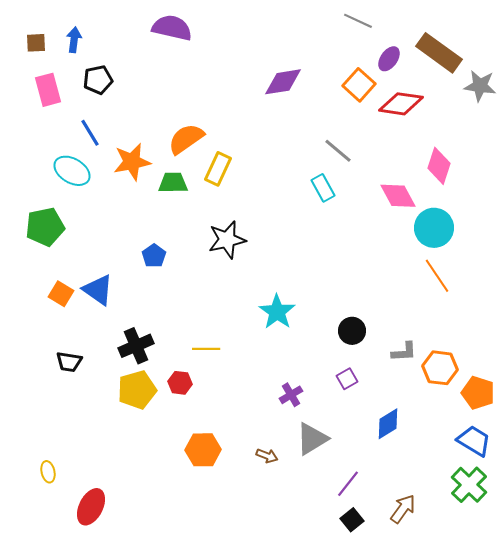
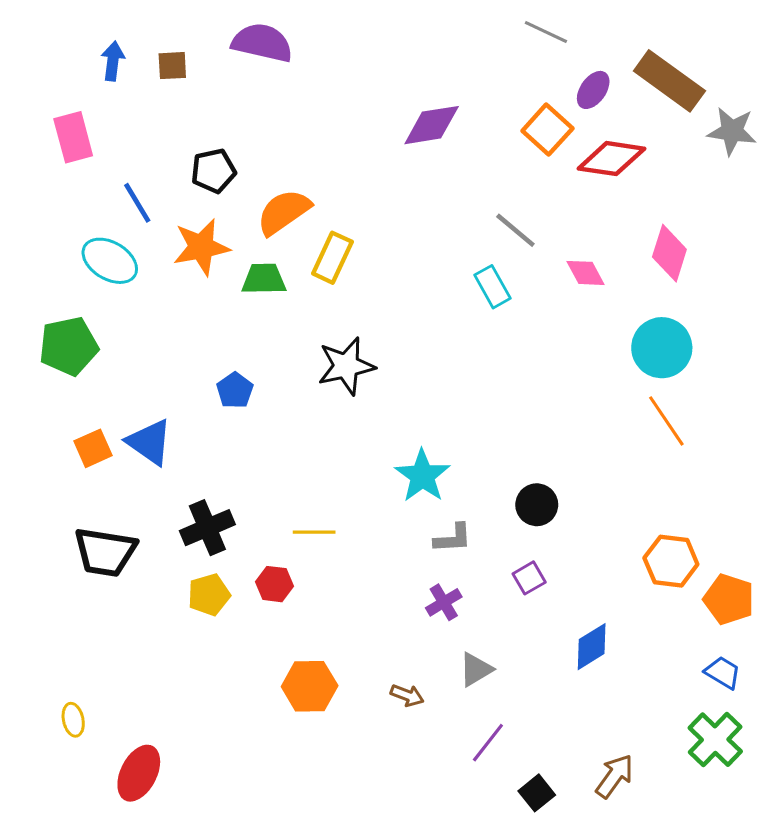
brown square: (36, 43) -> (172, 66), moved
black pentagon: (98, 80) -> (213, 171), moved
pink diamond: (398, 196) -> (586, 273), moved, size x0.7
orange square: (61, 294) -> (93, 448), turned 35
gray L-shape: (404, 352) -> (453, 538), moved
black trapezoid: (69, 362) -> (105, 552), size x1.6
yellow pentagon: (137, 390) -> (209, 595), size x0.7
gray triangle: (312, 439) -> (476, 669), size x0.7
blue trapezoid: (474, 441) -> (723, 672), size x0.7
purple line: (348, 484) -> (488, 743), moved

